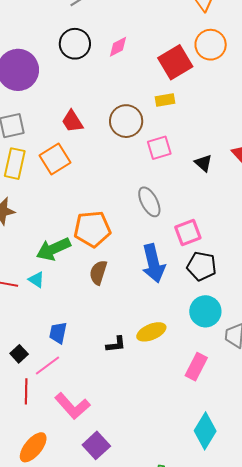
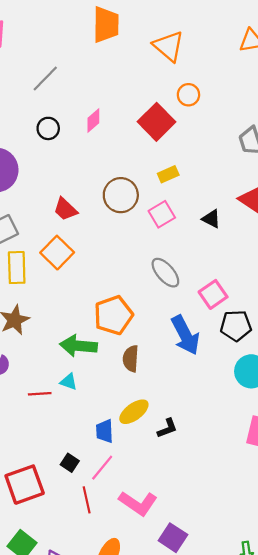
black circle: (75, 44) -> (48, 128), size x0.7
orange circle: (211, 45) -> (188, 95), size x0.7
yellow rectangle: (165, 100) -> (168, 174), moved
green arrow: (53, 249) -> (78, 346), turned 44
yellow ellipse: (151, 332) -> (134, 412), moved

